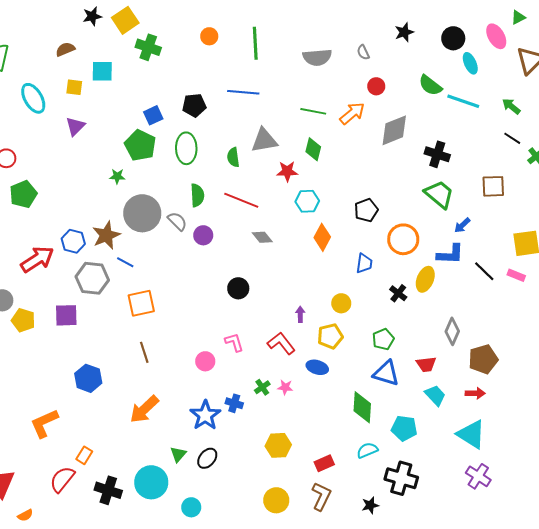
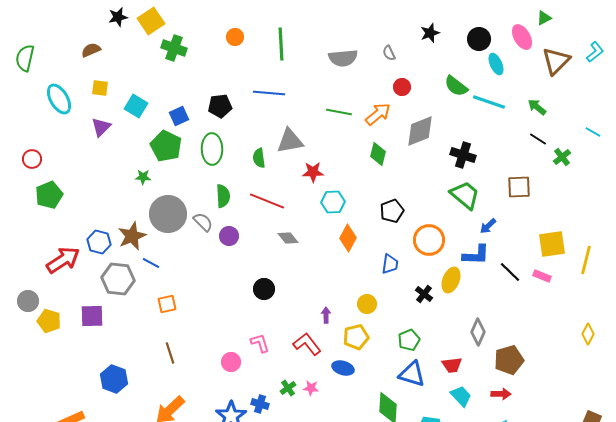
cyan square: (102, 71) -> (136, 106), moved, turned 30
green diamond: (313, 149) -> (378, 154), moved
orange square: (141, 303) -> (167, 304), size x0.7

